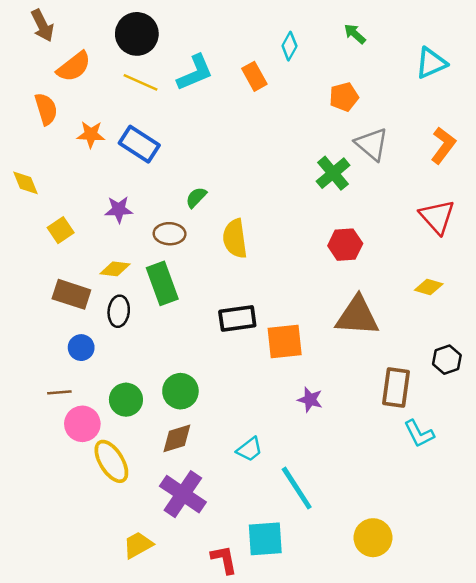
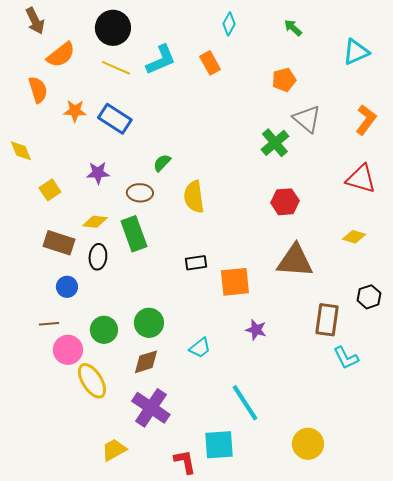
cyan diamond: (289, 46) -> (229, 24), moved
red triangle: (437, 217) -> (361, 179), turned -32
black rectangle: (237, 318) -> (196, 263), size x0.7
cyan trapezoid: (249, 449) -> (200, 348), moved

